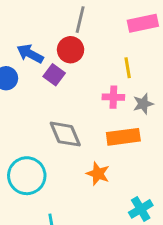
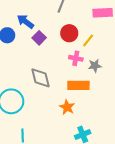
red circle: (71, 50) -> (69, 33), moved
yellow line: (128, 68) -> (88, 41), turned 40
orange star: (98, 174) -> (67, 107), moved

